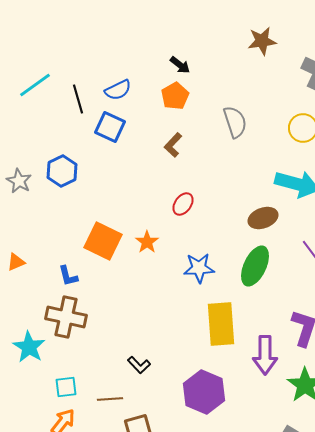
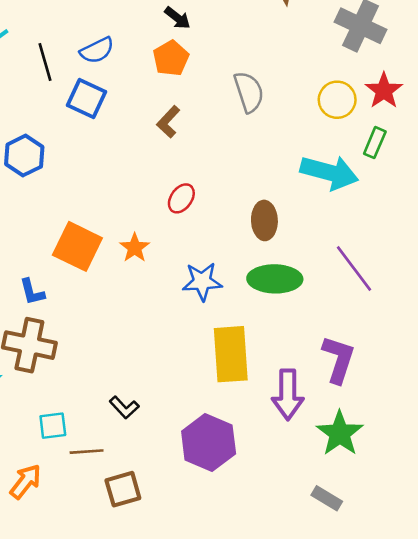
brown ellipse: (263, 218) -> (264, 220), moved, turned -72
green ellipse: (255, 266) -> (275, 279), turned 66
cyan square: (66, 387) -> (53, 426), moved

